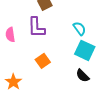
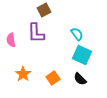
orange square: (43, 61) -> (53, 78), moved
orange star: (13, 82) -> (23, 74), moved

